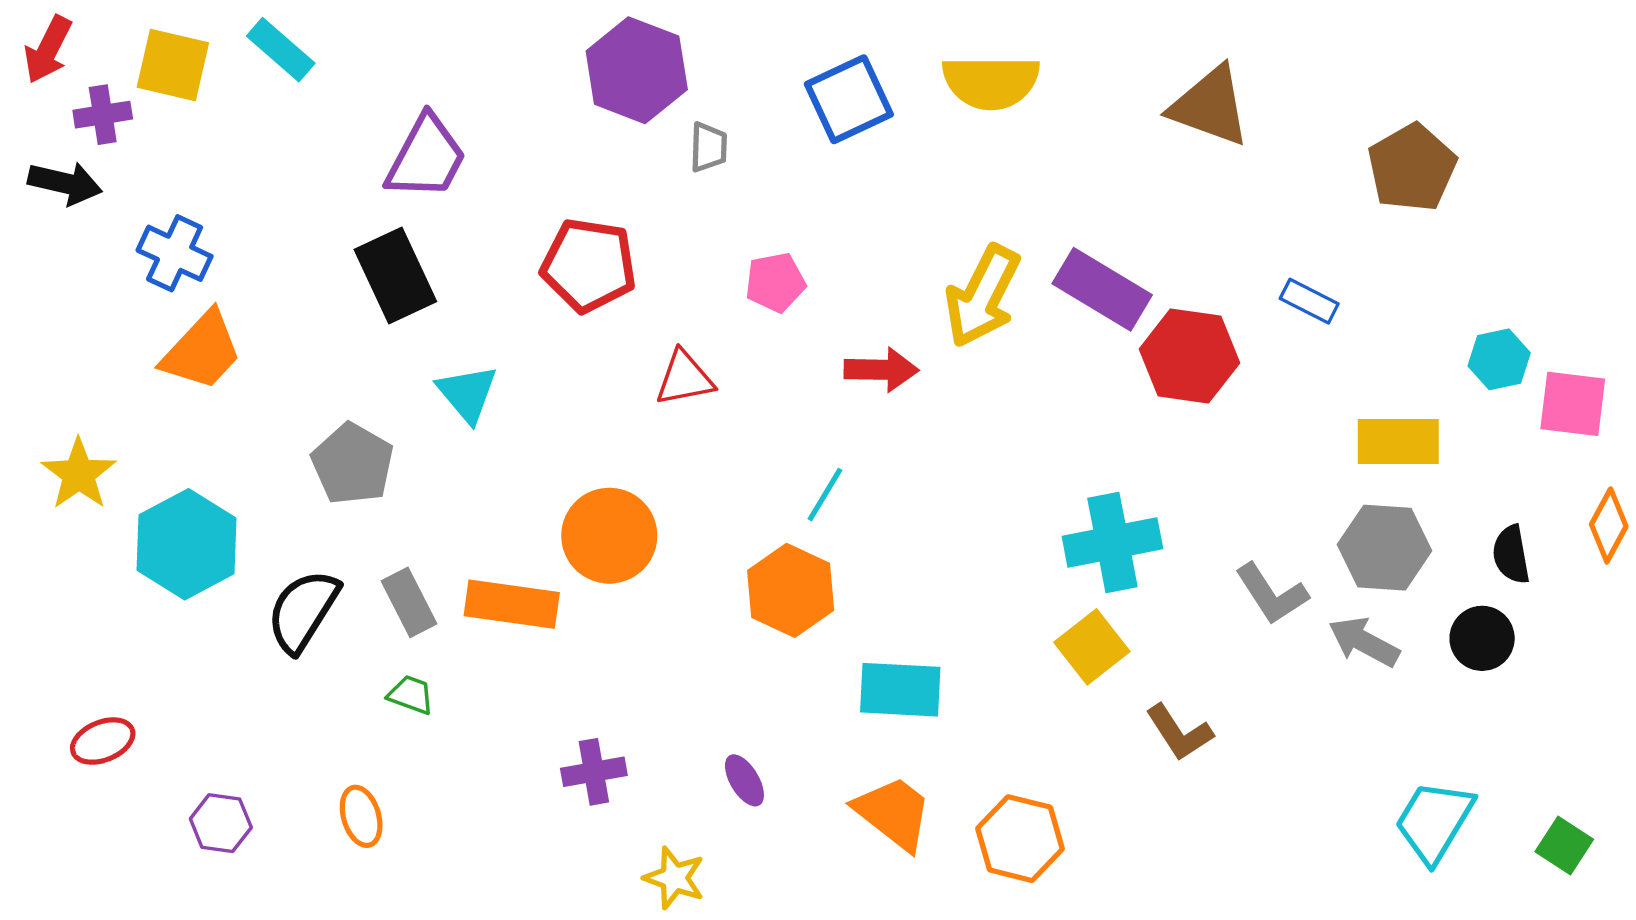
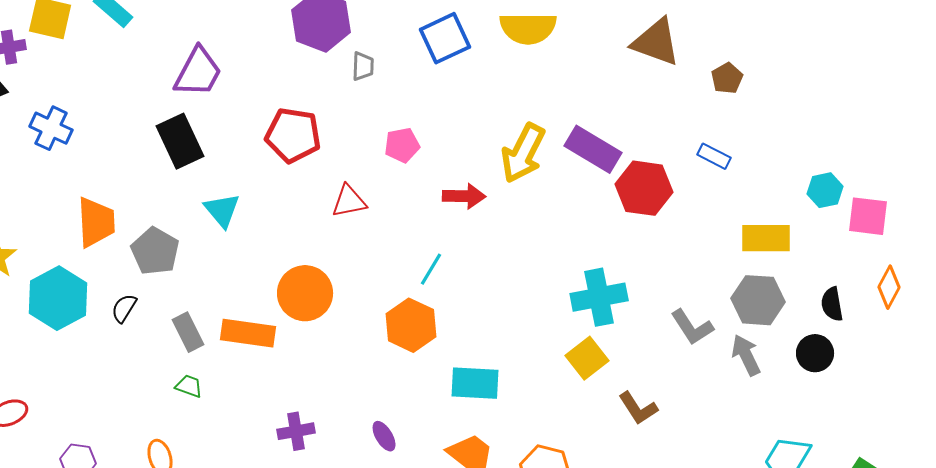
brown pentagon: (1412, 168) -> (727, 78), moved, size x0.6
orange trapezoid: (202, 351) -> (96, 222), moved, turned -46
black semicircle: (303, 611) -> (124, 308), moved, size x0.6
gray arrow: (1364, 642) -> (746, 355), turned 36

